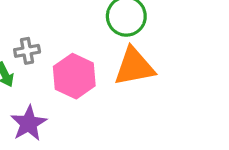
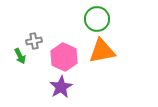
purple star: (29, 123) -> (61, 87), moved

